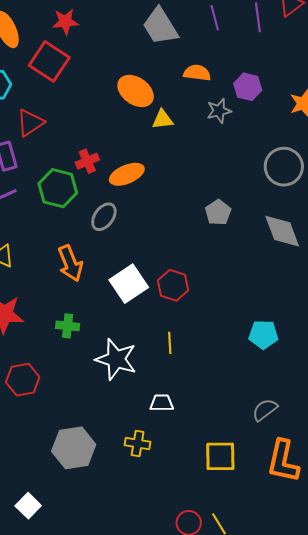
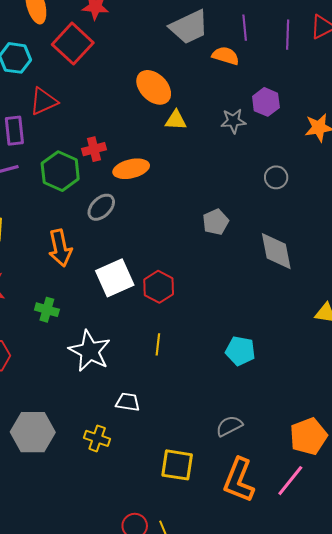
gray trapezoid: (160, 26) -> (189, 27), turned -93
orange semicircle: (197, 73) -> (226, 56), moved
gray circle: (284, 167) -> (276, 177), moved, size x0.6
yellow line: (170, 343) -> (158, 344), moved

